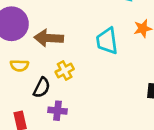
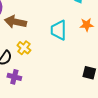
yellow cross: (65, 71) -> (24, 48), turned -32

